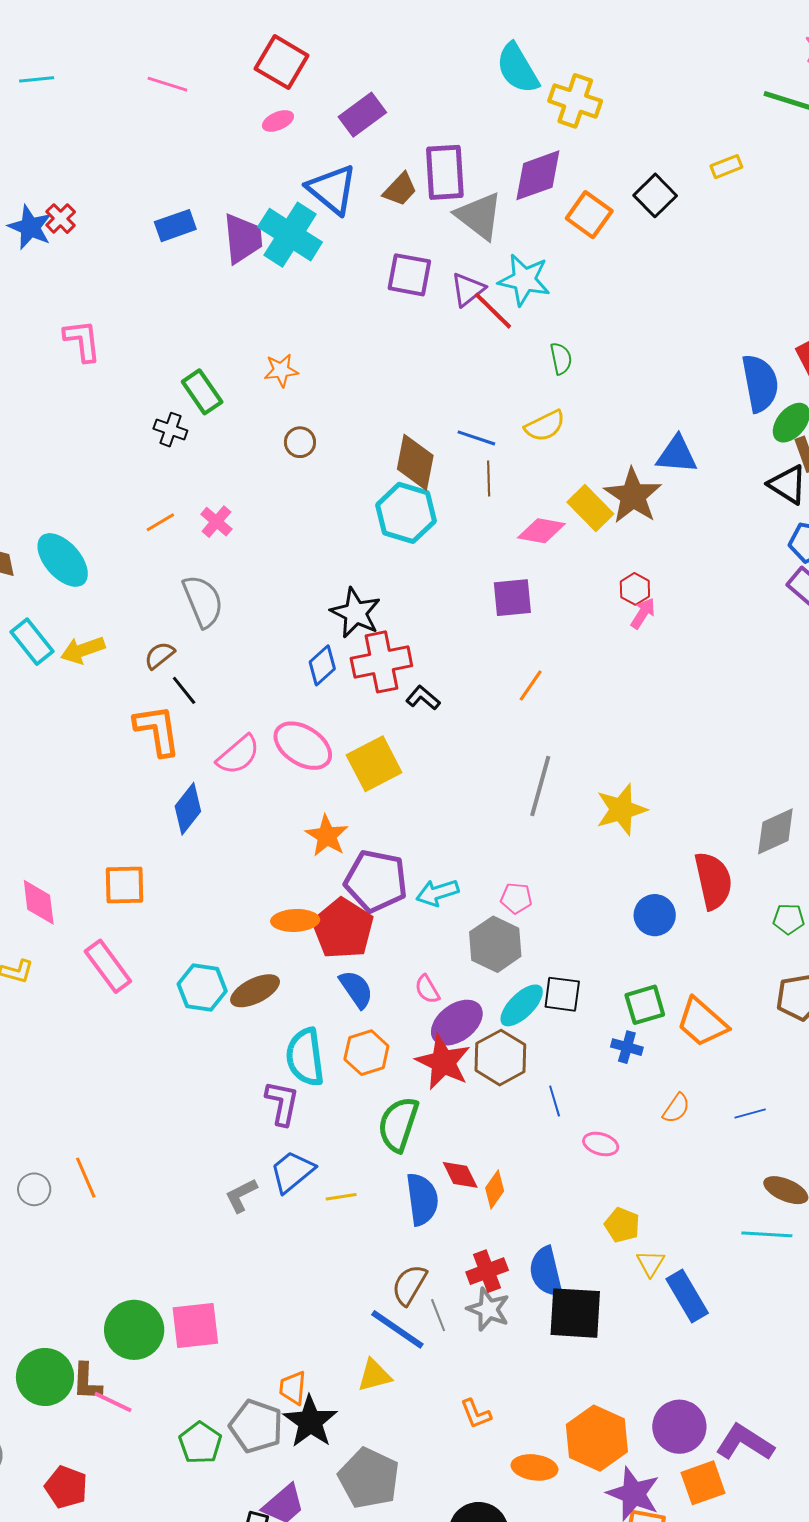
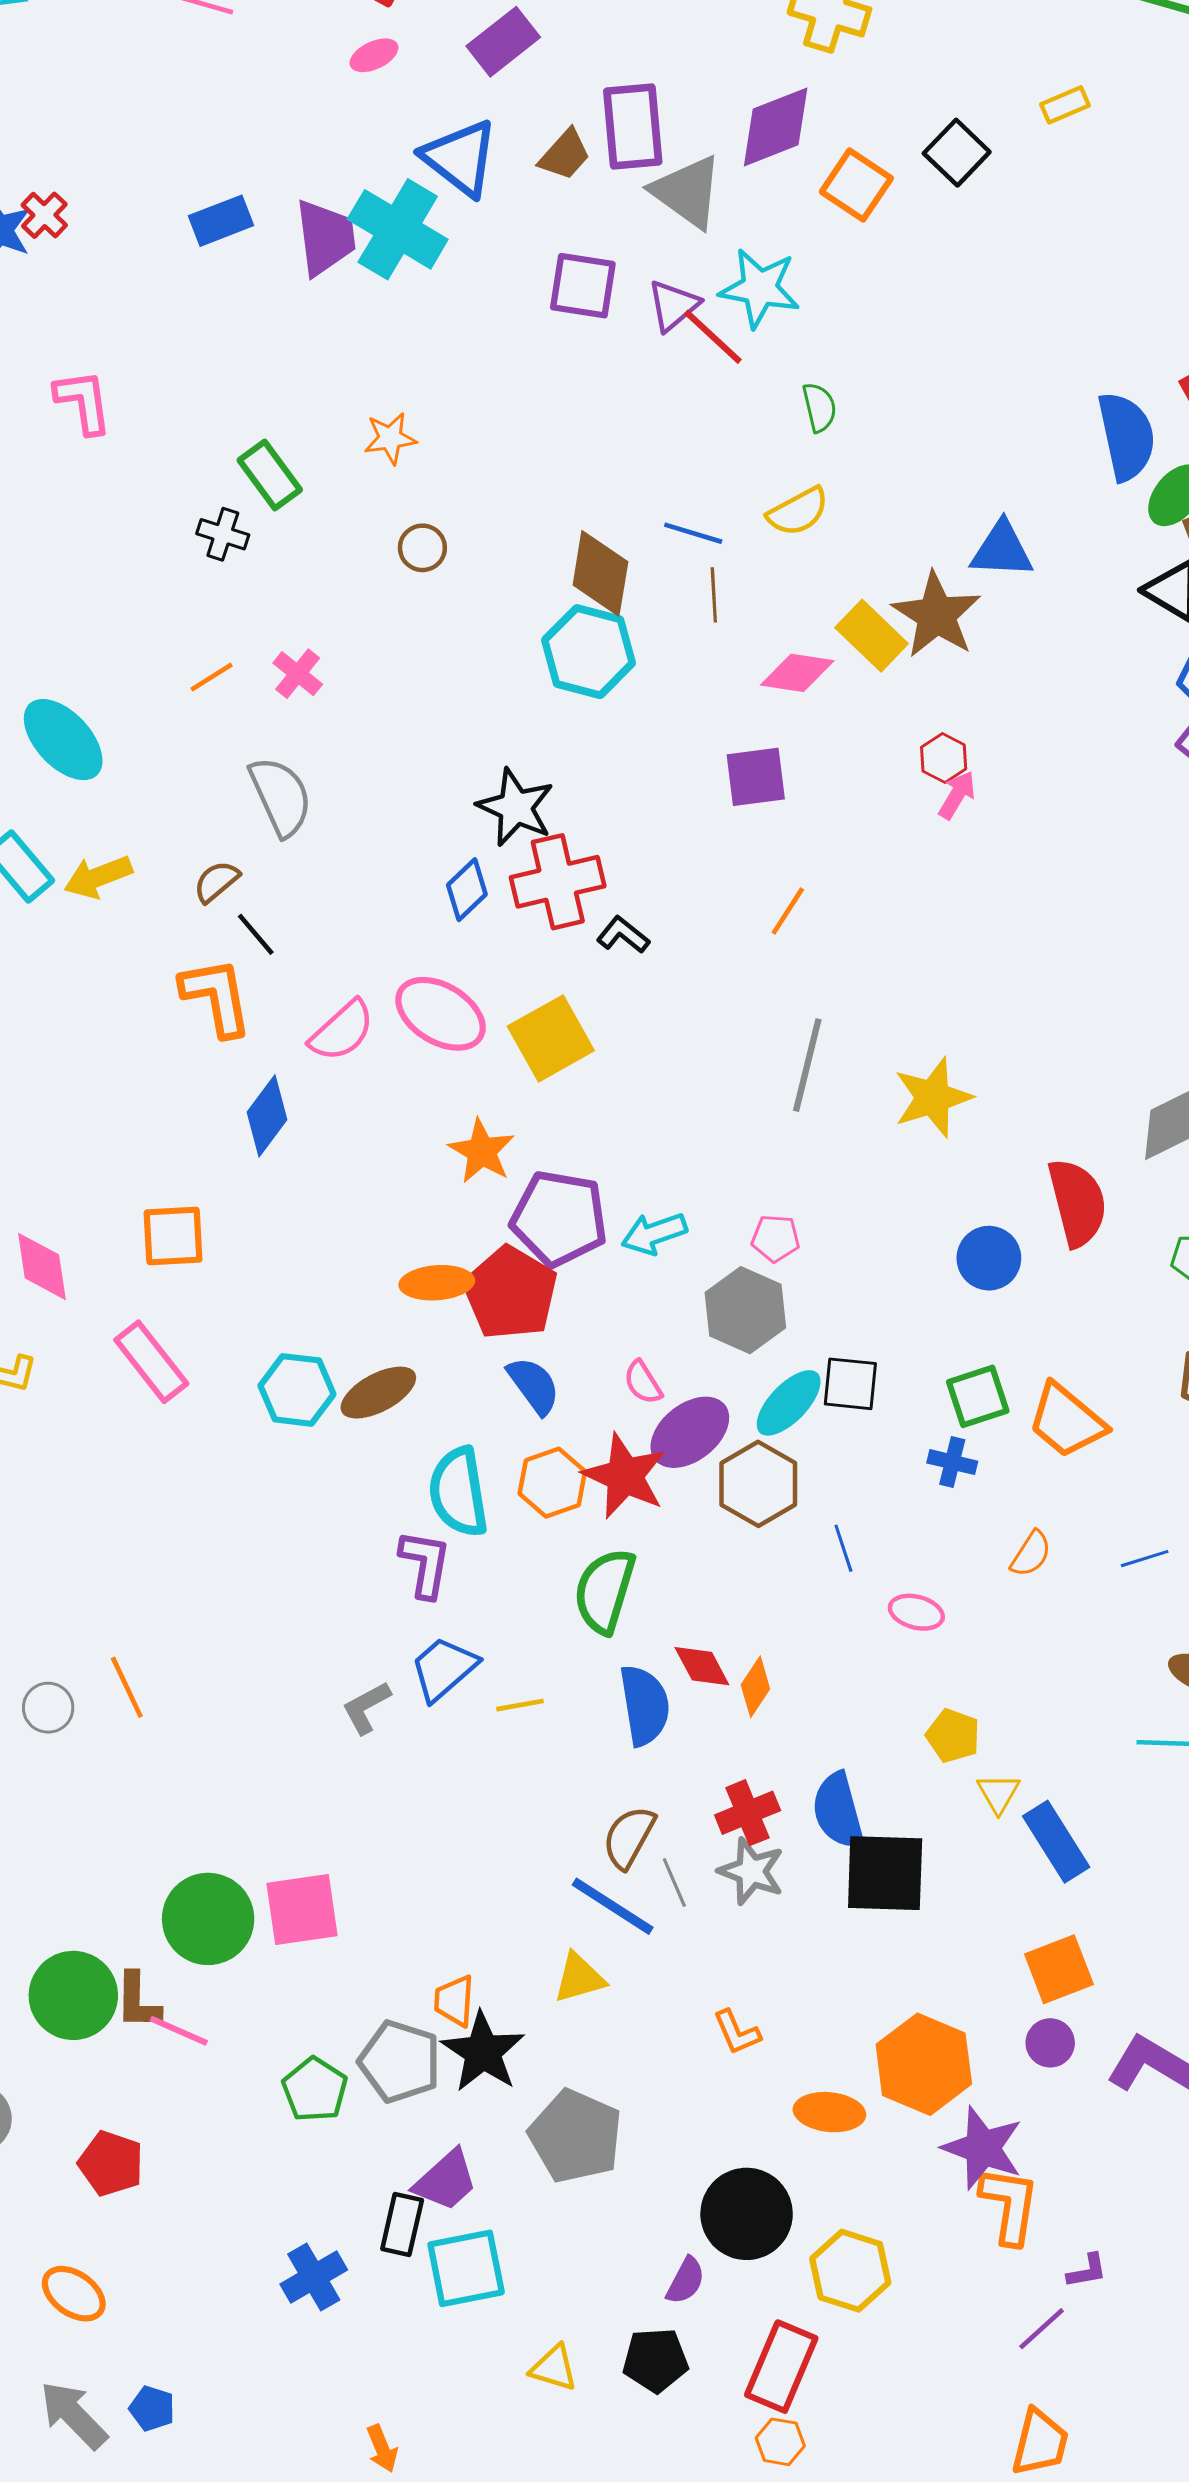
red star: (443, 1062) -> (625, 1476), moved
purple circle: (679, 1427) -> (1050, 2043), size x0.6
orange square: (703, 1483) -> (1059, 1969), moved

